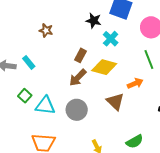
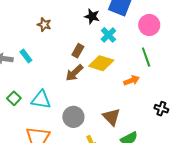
green square: (25, 96) -> (14, 98), moved
brown triangle: (115, 102) -> (111, 117), moved
gray circle: (77, 110) -> (73, 117), moved

